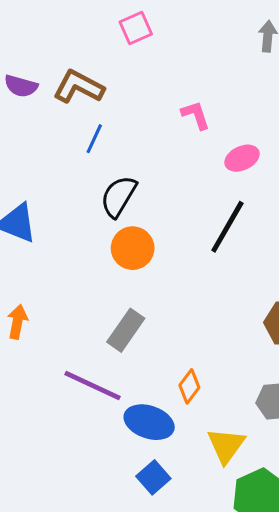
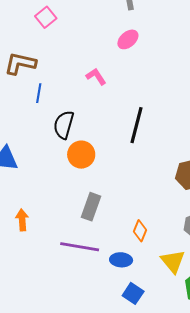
pink L-shape: (196, 115) -> (96, 77), moved
pink ellipse: (242, 158) -> (128, 39), moved
blue ellipse: (149, 422) -> (121, 260), size x0.7

